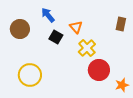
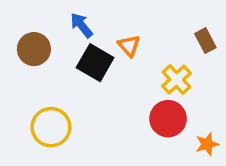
brown rectangle: (121, 24) -> (205, 41), turned -40
black square: (56, 37) -> (95, 63), size x1.5
yellow cross: (87, 48) -> (177, 80), moved

